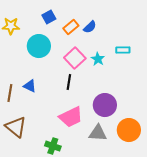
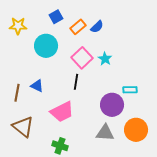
cyan rectangle: (123, 50) -> (130, 90), moved
pink trapezoid: (71, 117) -> (62, 112), moved

